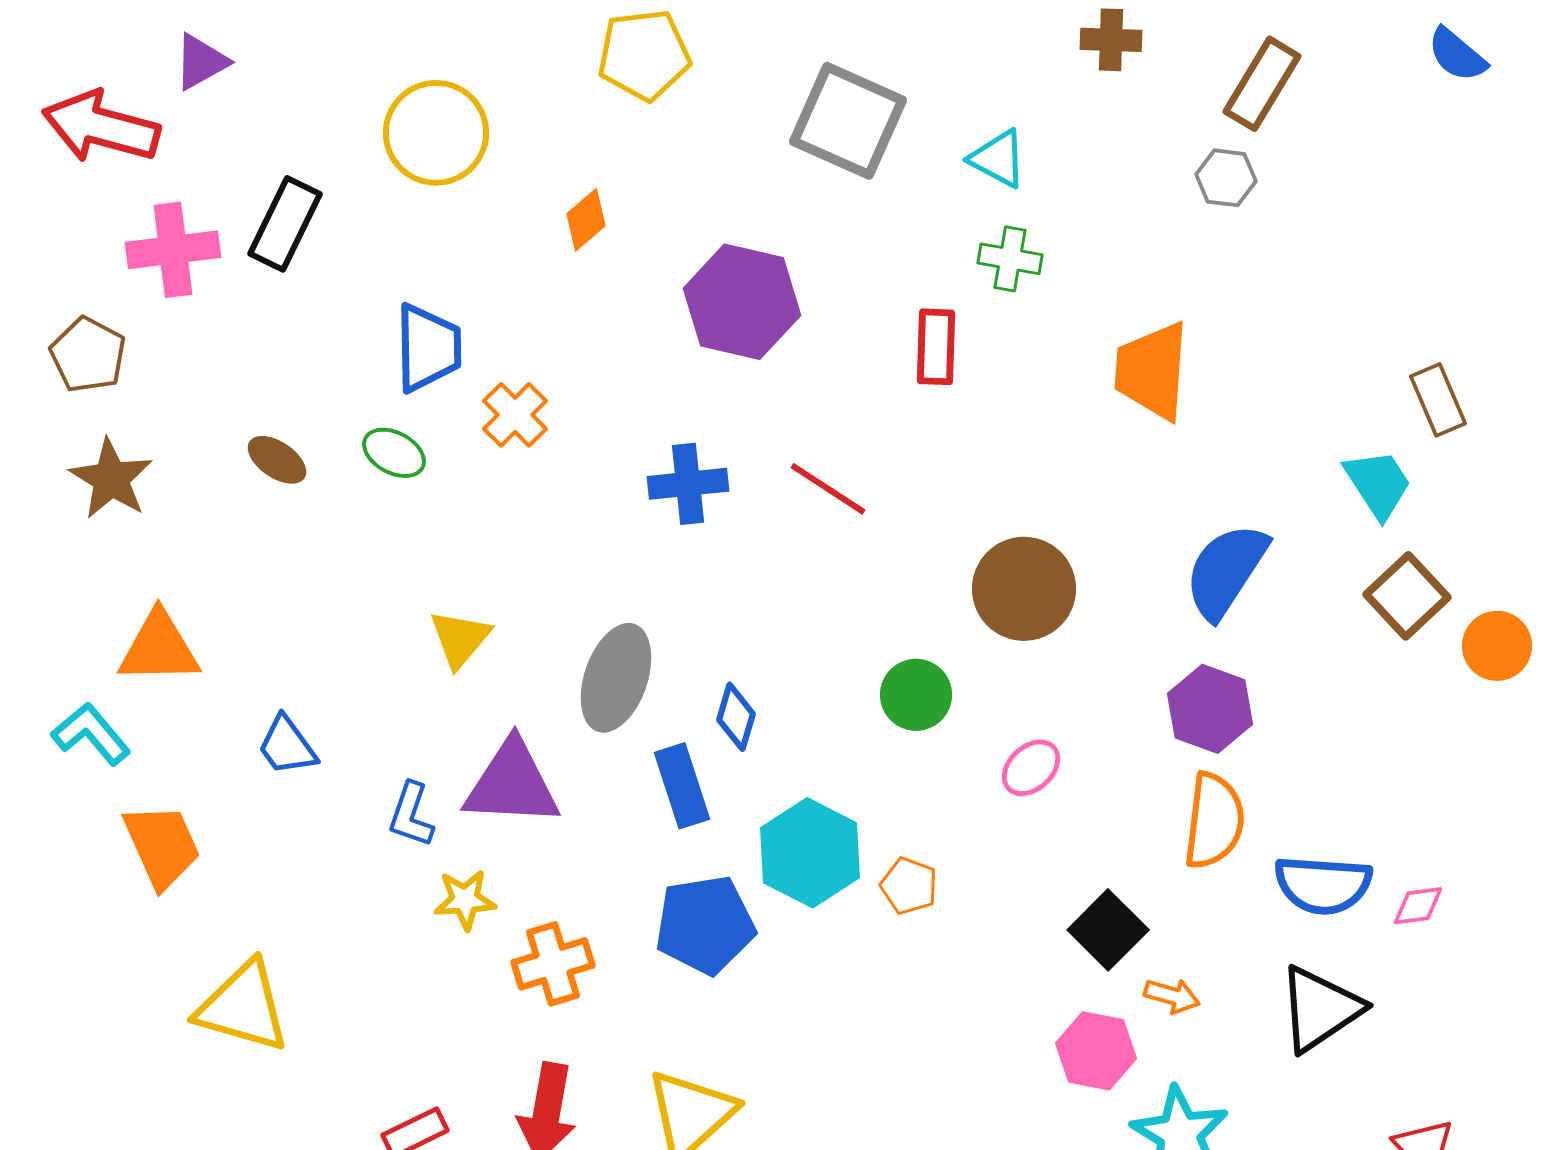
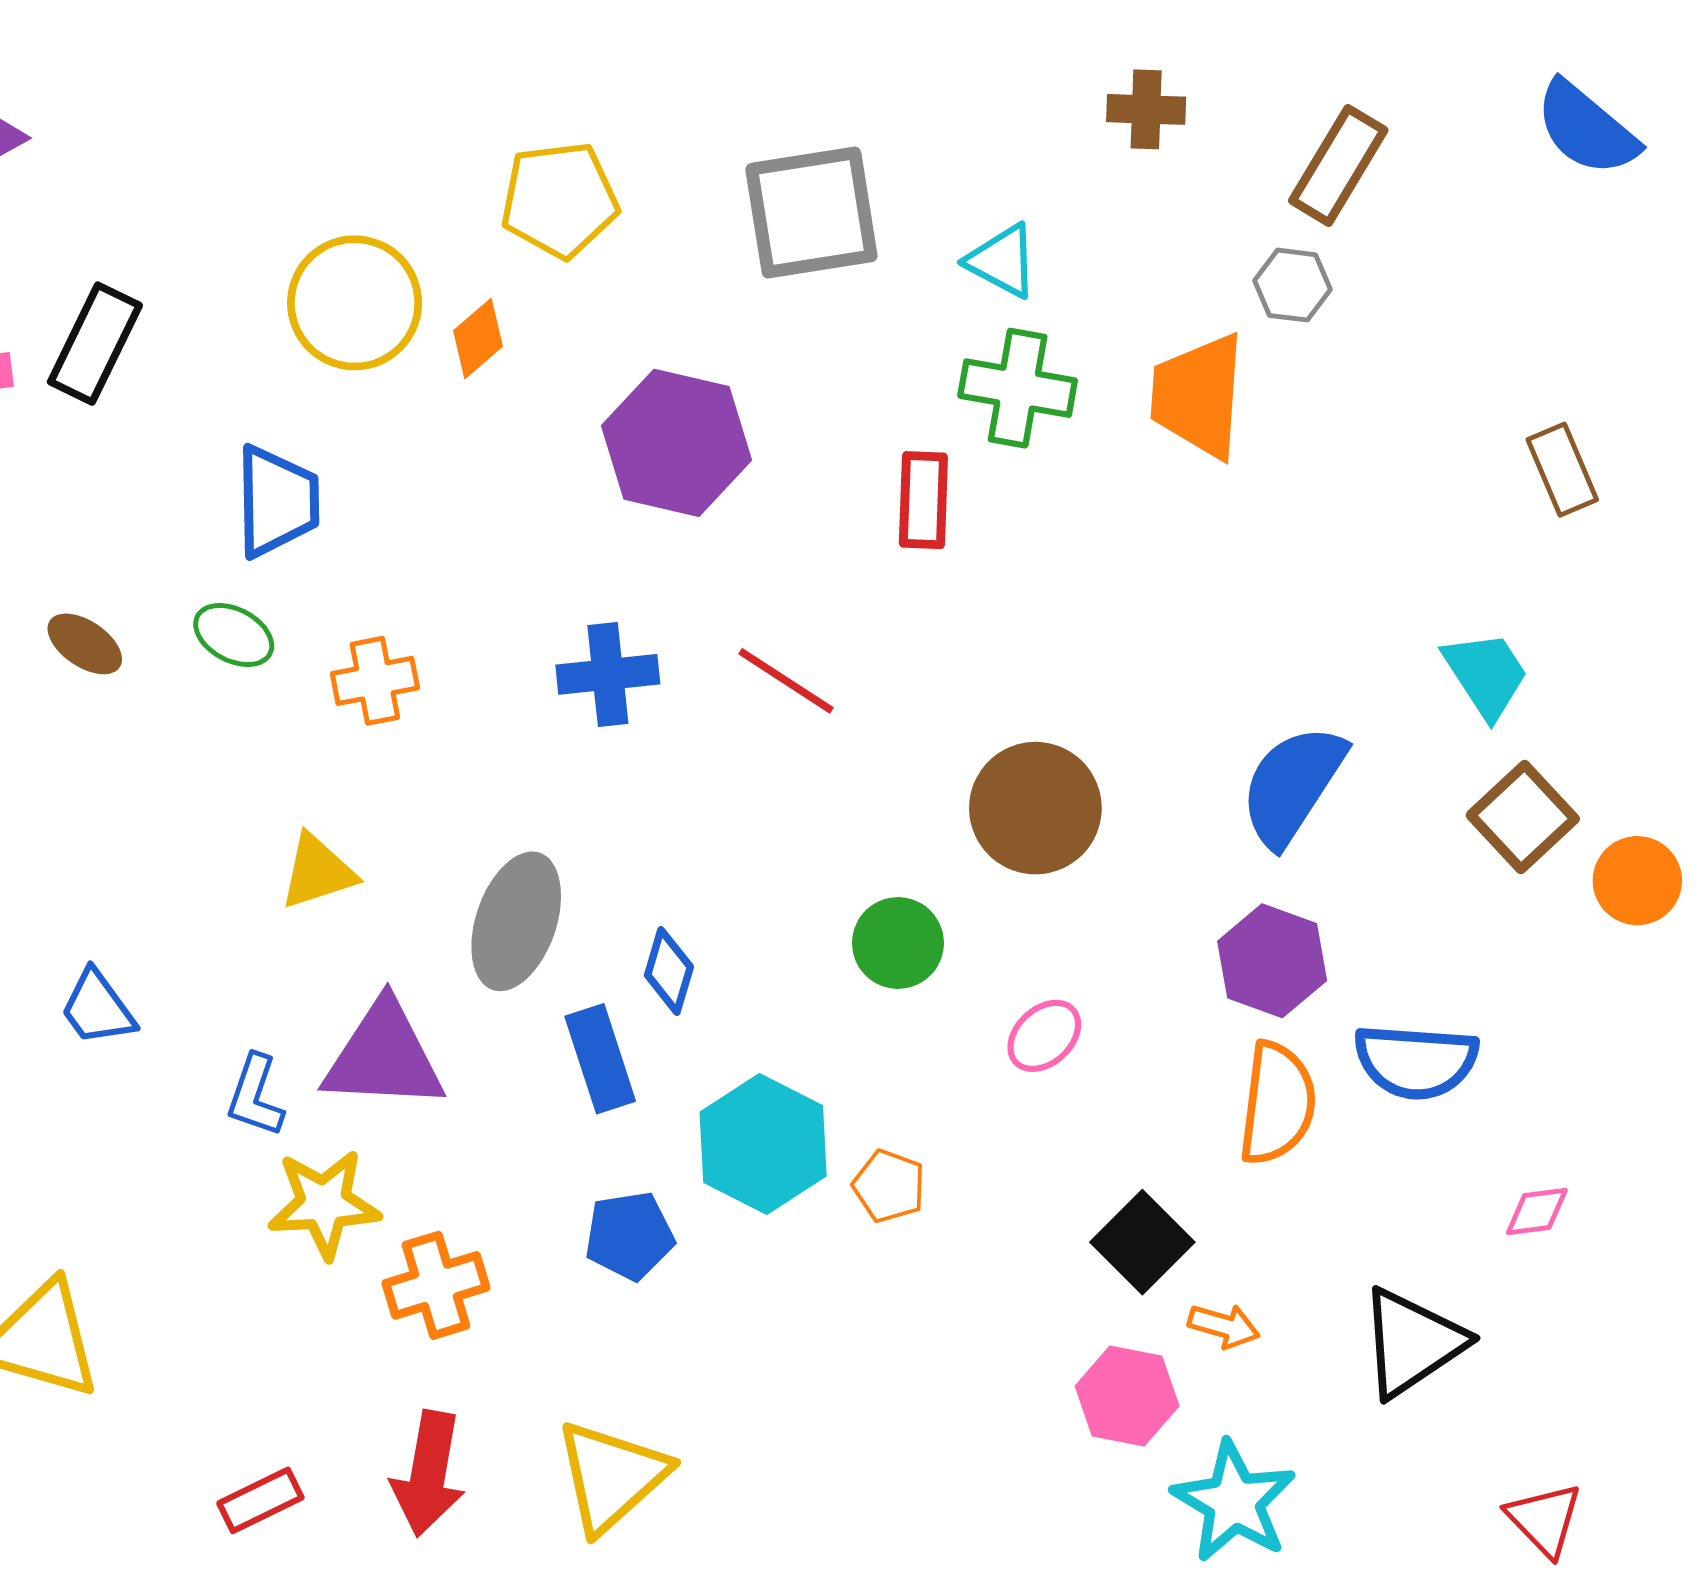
yellow pentagon: (644, 55) -> (559, 200), moved
blue semicircle: (1457, 55) -> (1586, 129), size x1.4
gray square: (848, 121) -> (811, 213), turned -33
yellow circle: (436, 133) -> (355, 303), moved
green cross: (1010, 259) -> (1018, 388), size x1.4
orange trapezoid: (1152, 371) -> (1198, 396), moved
brown rectangle: (1438, 400) -> (1562, 470), moved
orange cross: (515, 415) -> (375, 681), moved, turned 34
yellow triangle: (460, 639) -> (318, 872), turned 32
blue semicircle: (1323, 885) -> (1416, 1061), moved
yellow star: (465, 900) -> (324, 1204), size x1.4
blue pentagon: (705, 925) -> (629, 1236), size x0.7

